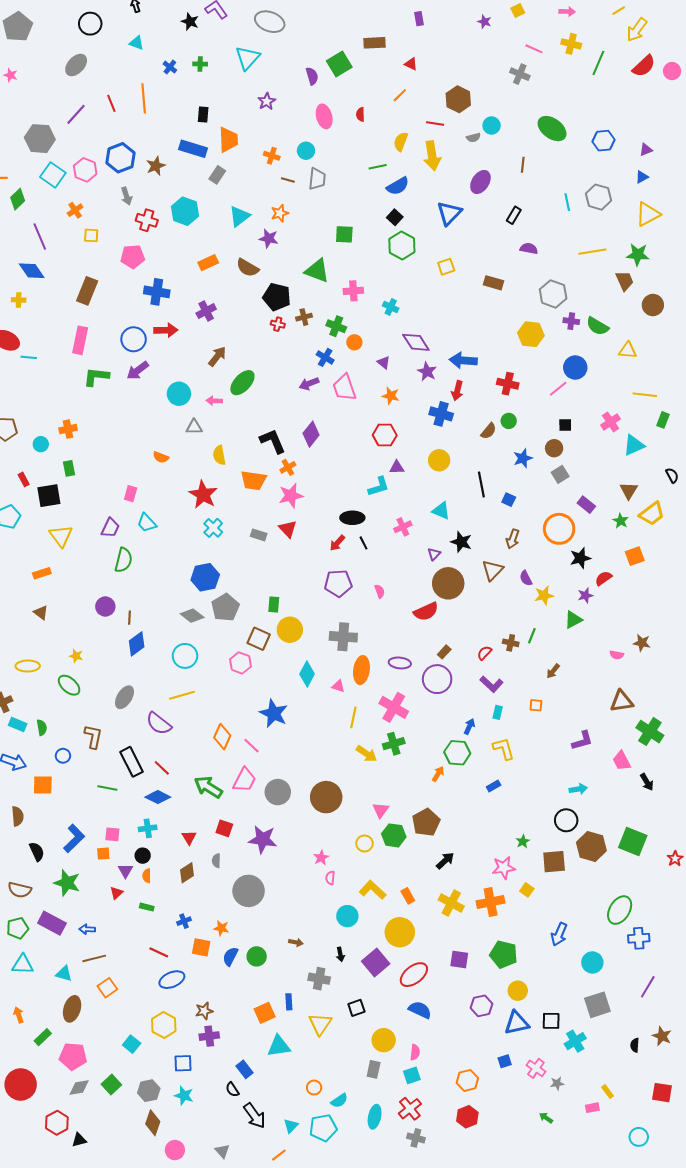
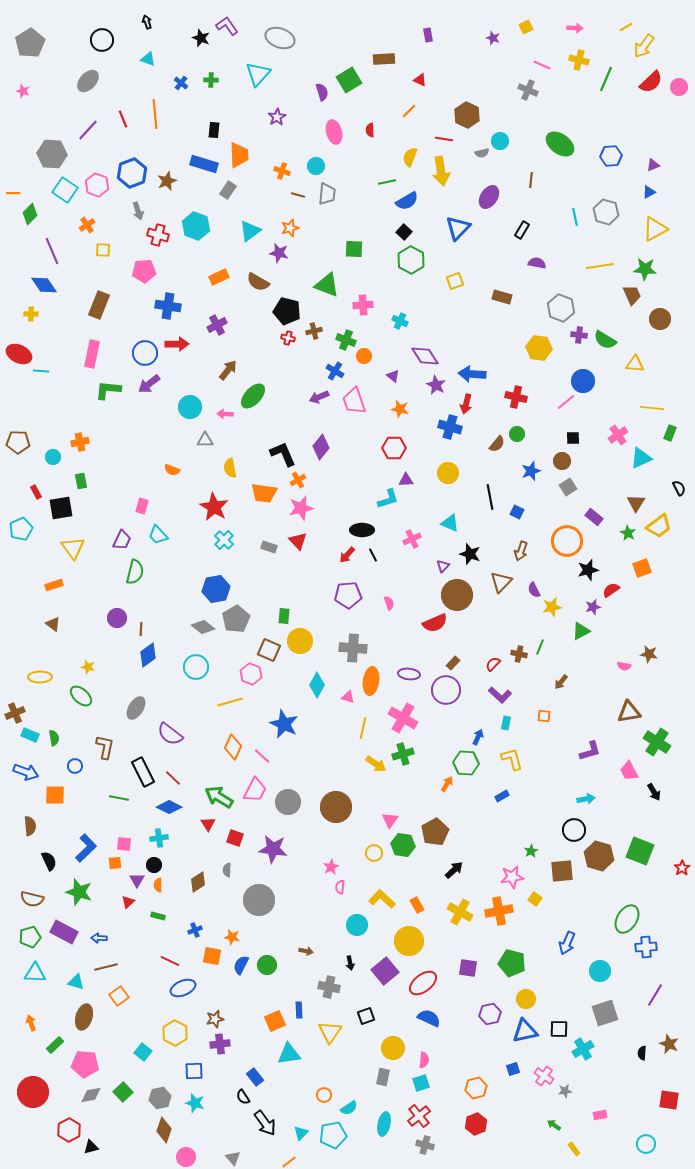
yellow line: (182, 695) -> (230, 702), moved
red triangle: (189, 837) -> (208, 824), moved
yellow rectangle: (608, 1092) -> (574, 1149), moved

